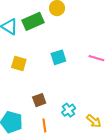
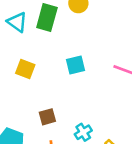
green rectangle: (33, 21) -> (47, 18), turned -55

